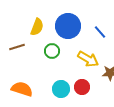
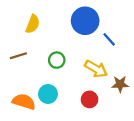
blue circle: (68, 26) -> (85, 21), moved
yellow semicircle: (37, 27) -> (33, 24), moved
cyan circle: (61, 89) -> (48, 94), moved

